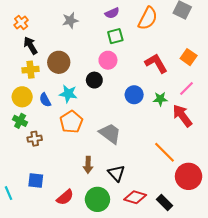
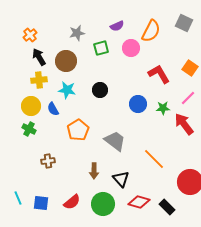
green square: (115, 36) -> (101, 48), moved
pink circle: (108, 60) -> (131, 48), moved
brown circle: (59, 62) -> (66, 61), moved
cyan star: (68, 94) -> (67, 90), moved
brown cross: (35, 139) -> (48, 161), moved
orange line: (164, 152) -> (154, 159), moved
blue square: (36, 181) -> (41, 203), moved

